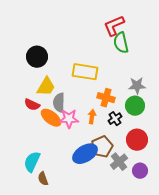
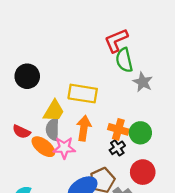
gray star: (137, 86) -> (143, 82), moved, turned 30
yellow trapezoid: (46, 87) -> (54, 111), moved
orange cross: (106, 98) -> (118, 129), moved
orange arrow: (92, 117) -> (84, 128), moved, size x1.5

